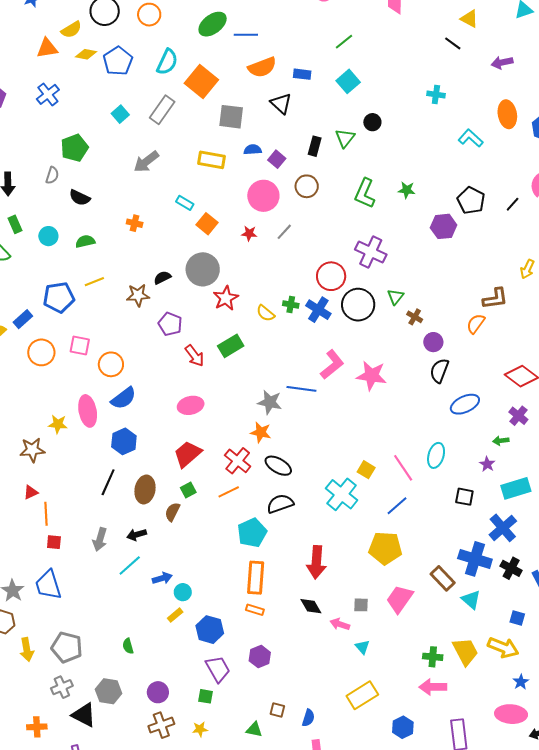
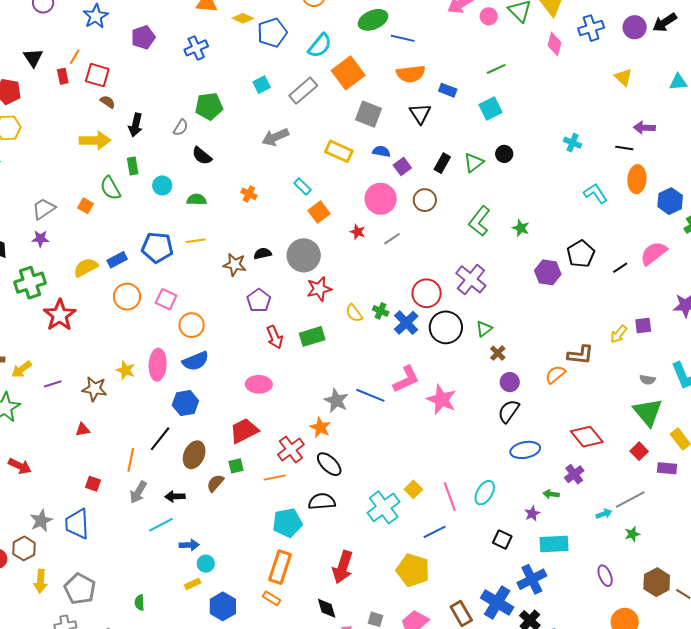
black line: (453, 43) -> (624, 148), moved, turned -42
orange line: (46, 514) -> (131, 460), moved

